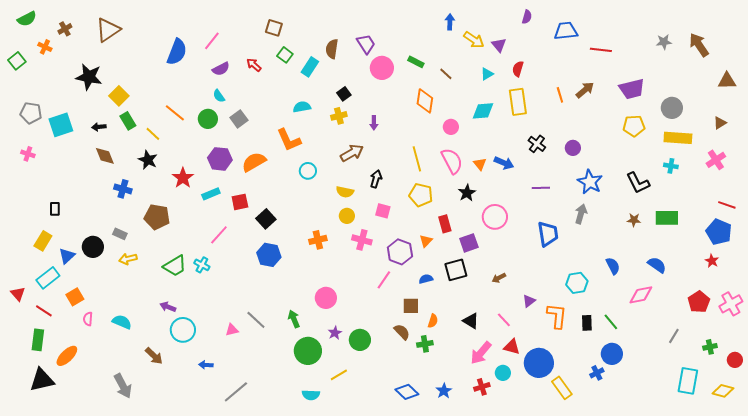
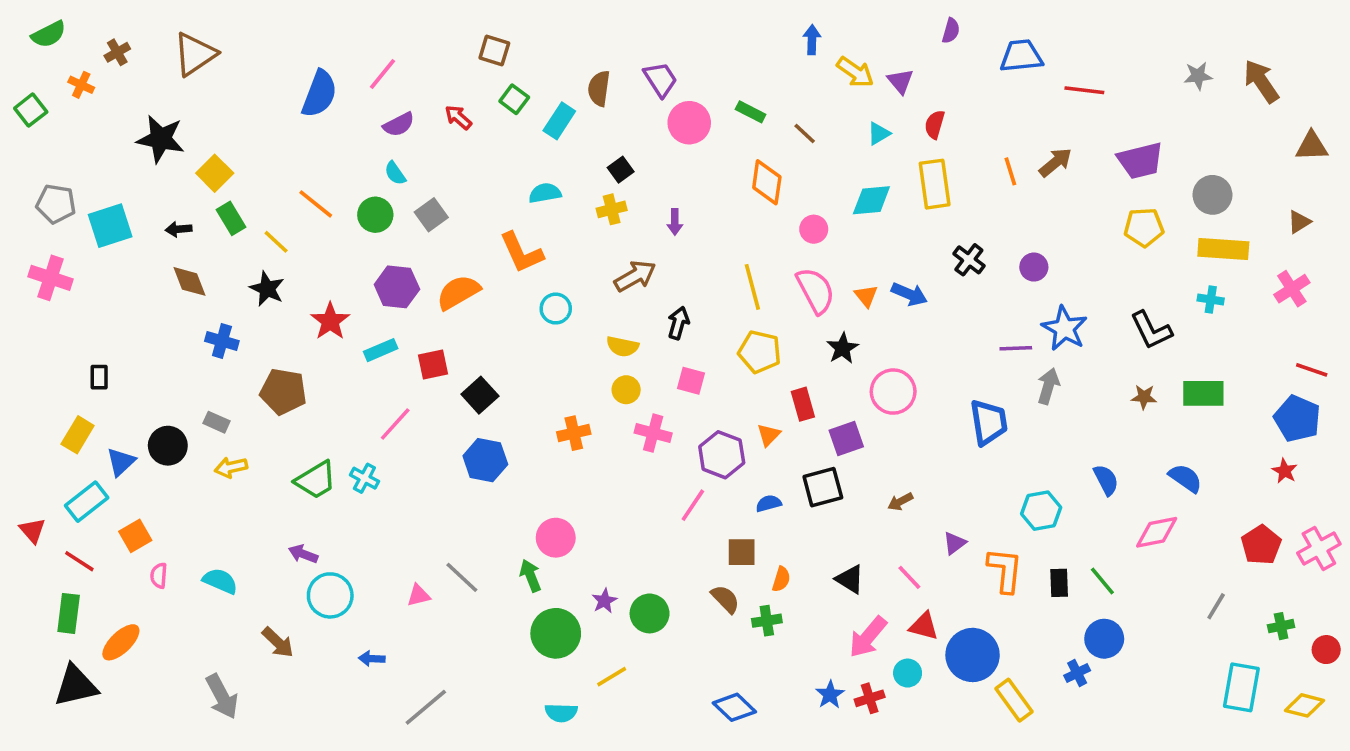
pink cross: (28, 154) -> (51, 278), size x1.6
purple line: (541, 188) -> (1016, 348), moved
pink circle: (326, 298) -> (556, 538), moved
blue star: (444, 391) -> (830, 695), moved

